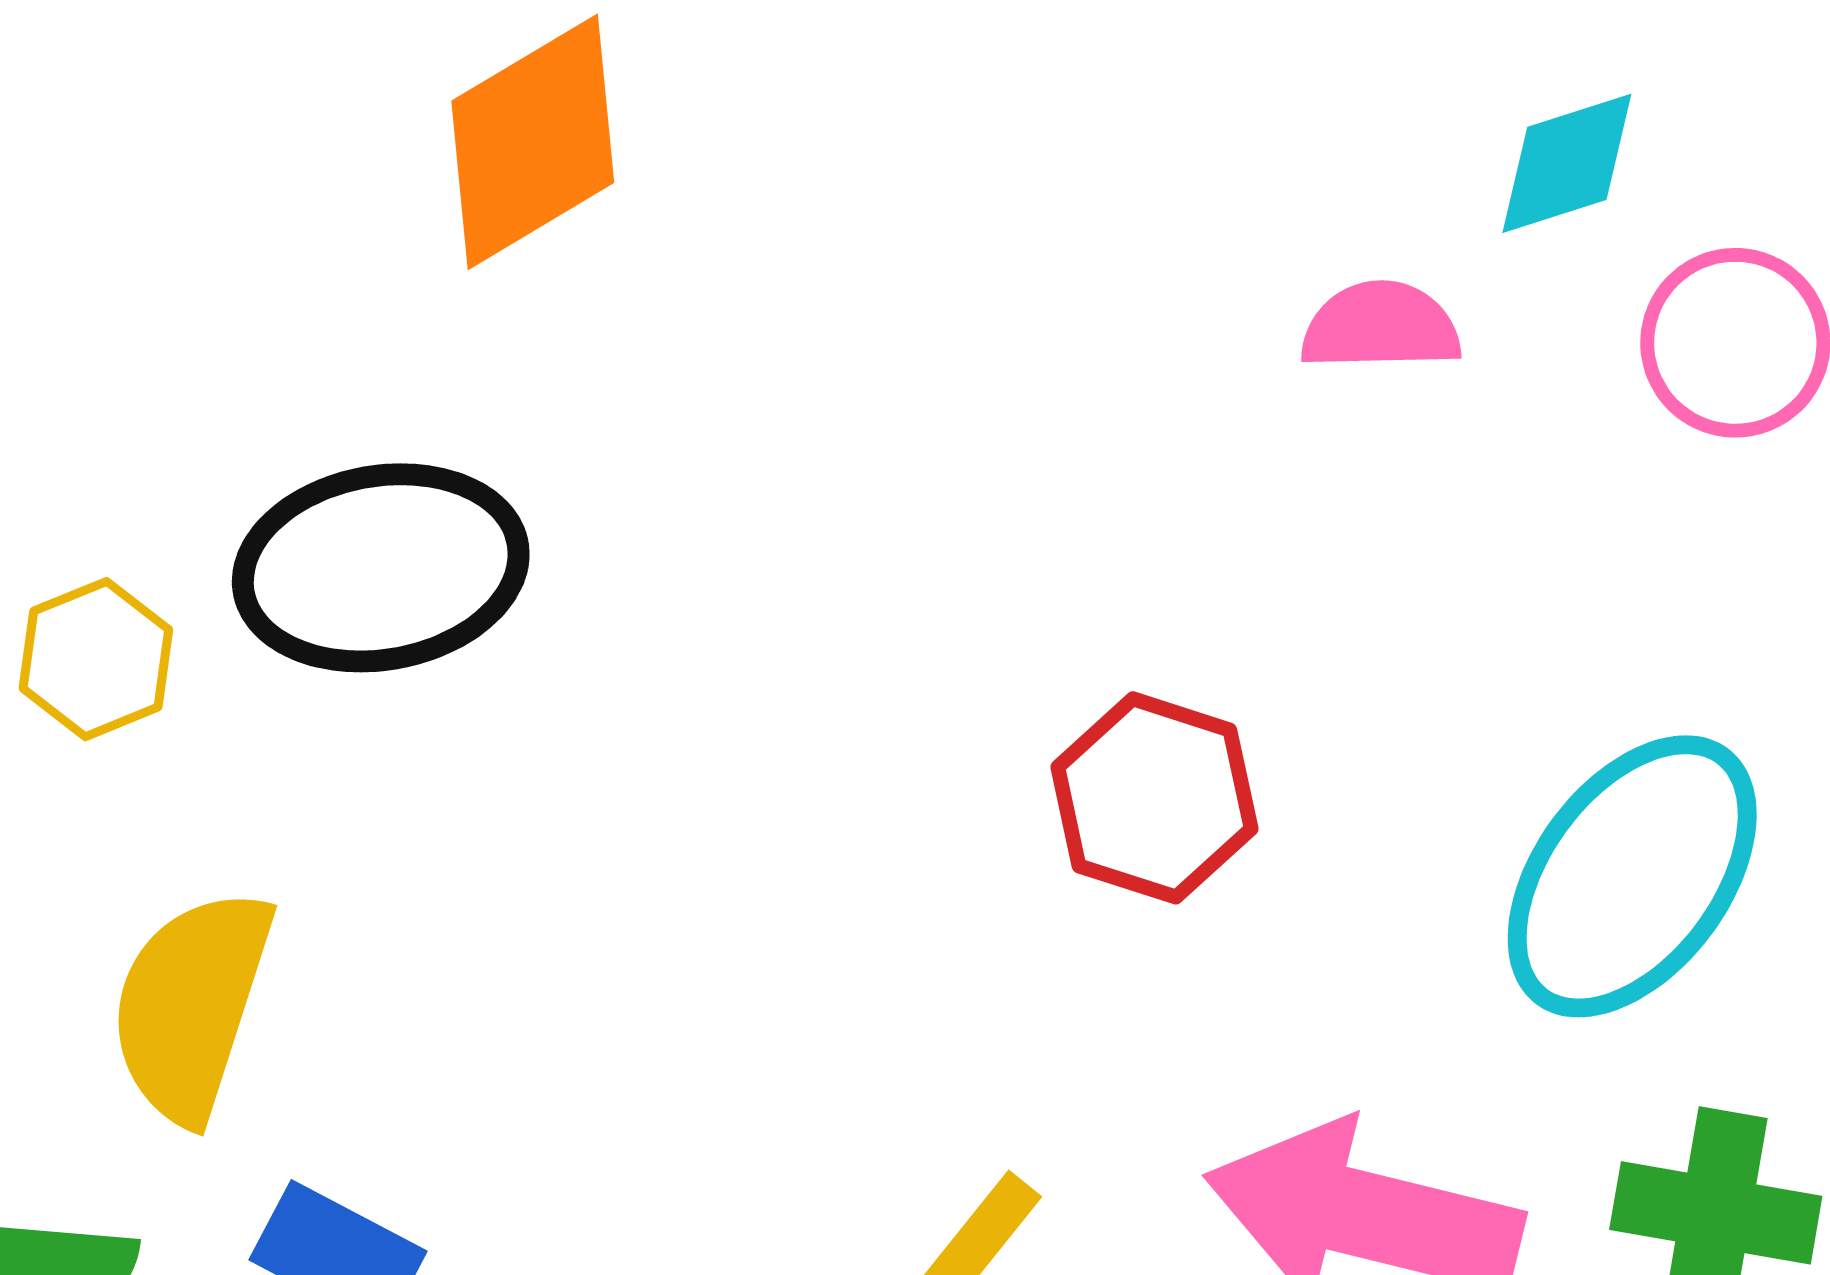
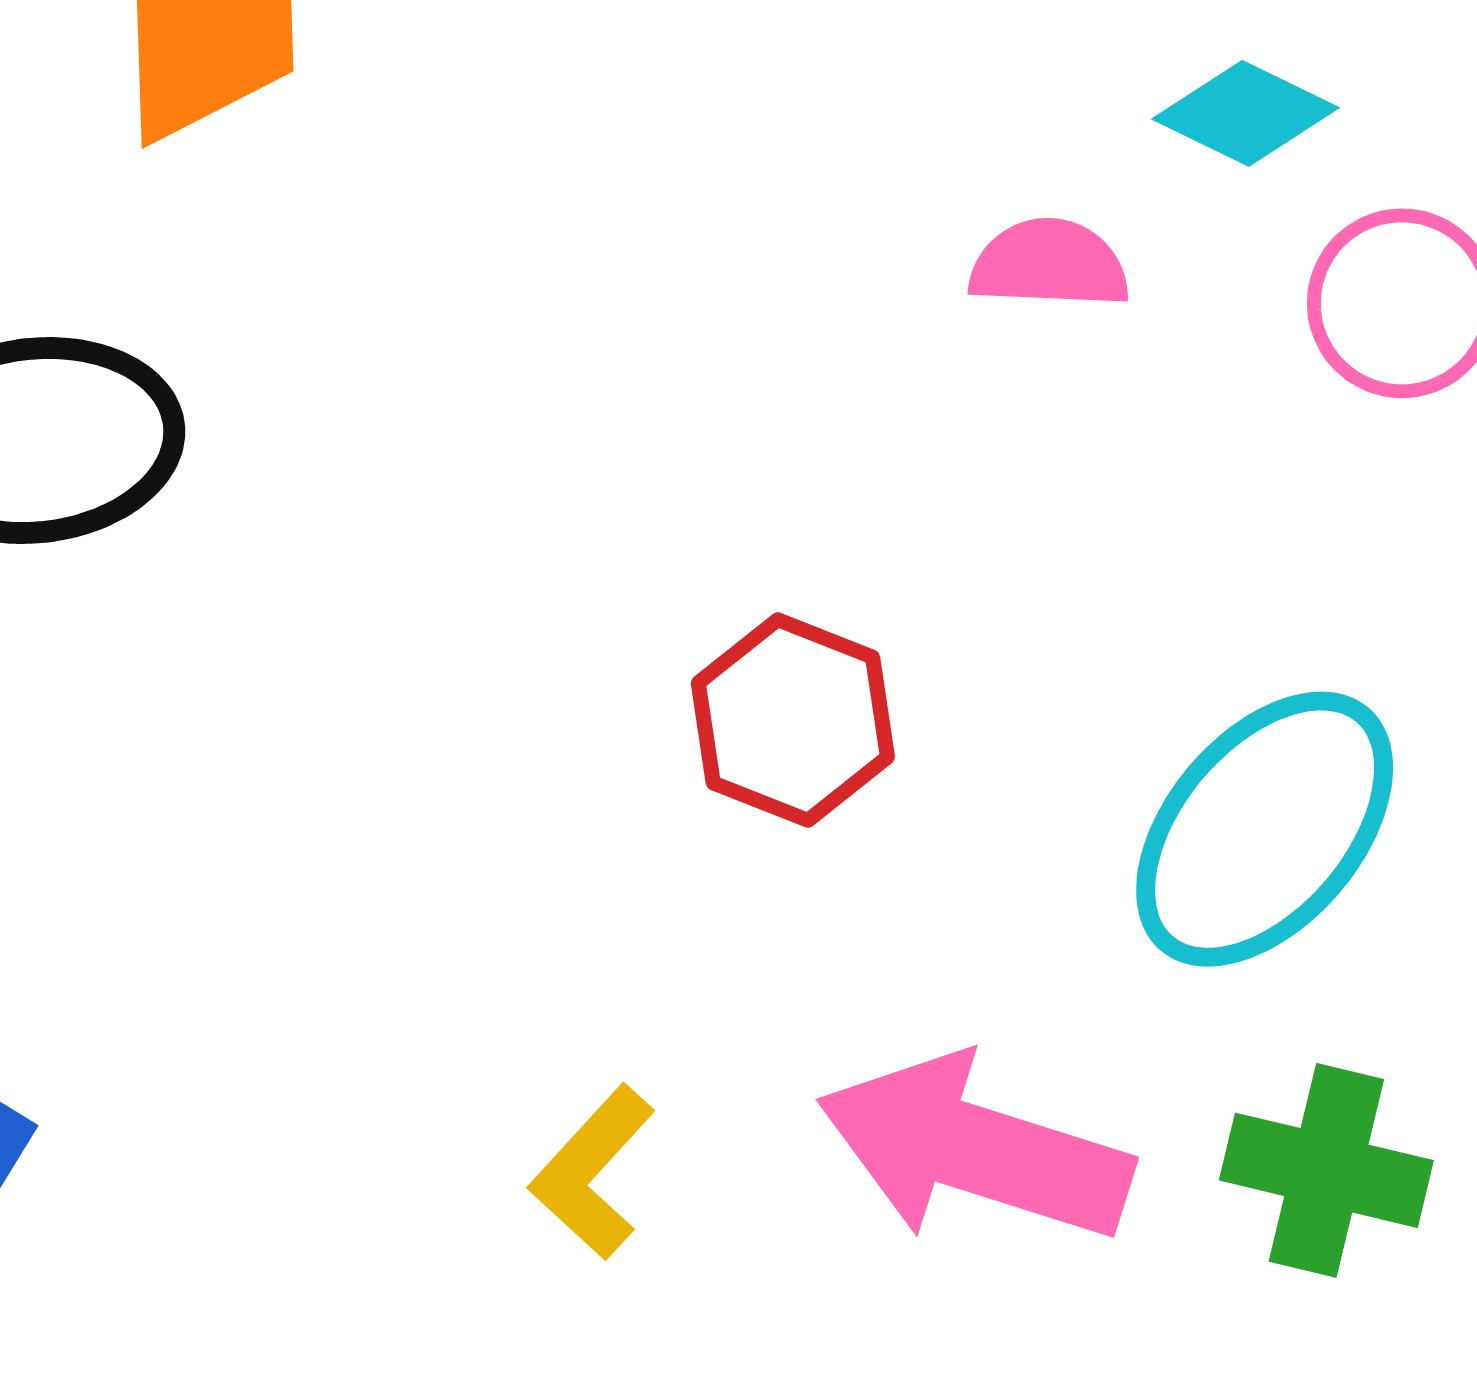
cyan diamond: (1567, 163) -> (1245, 113), turned 40

